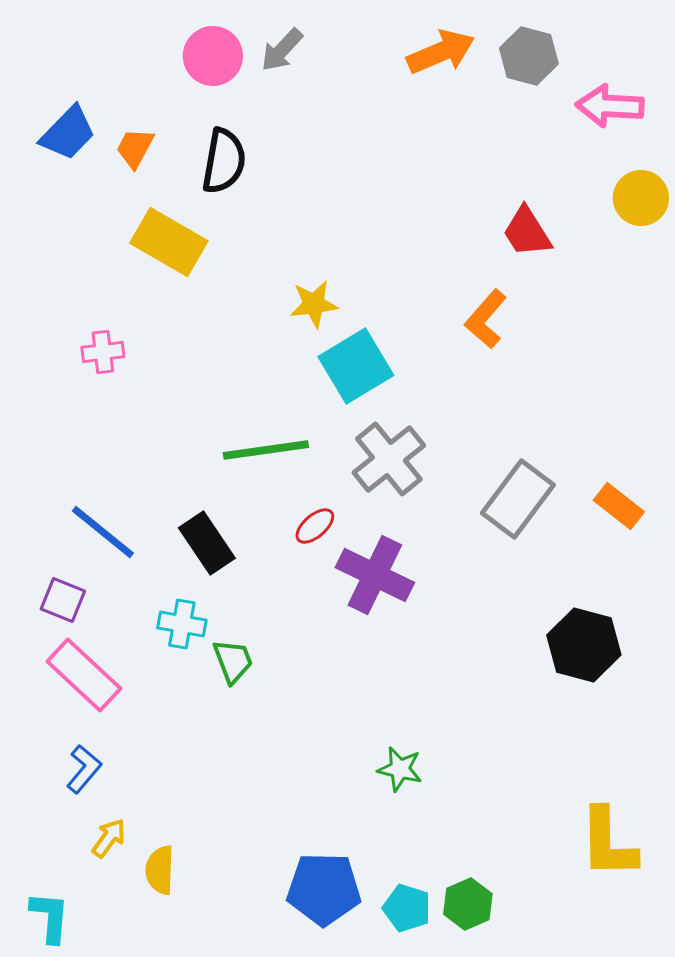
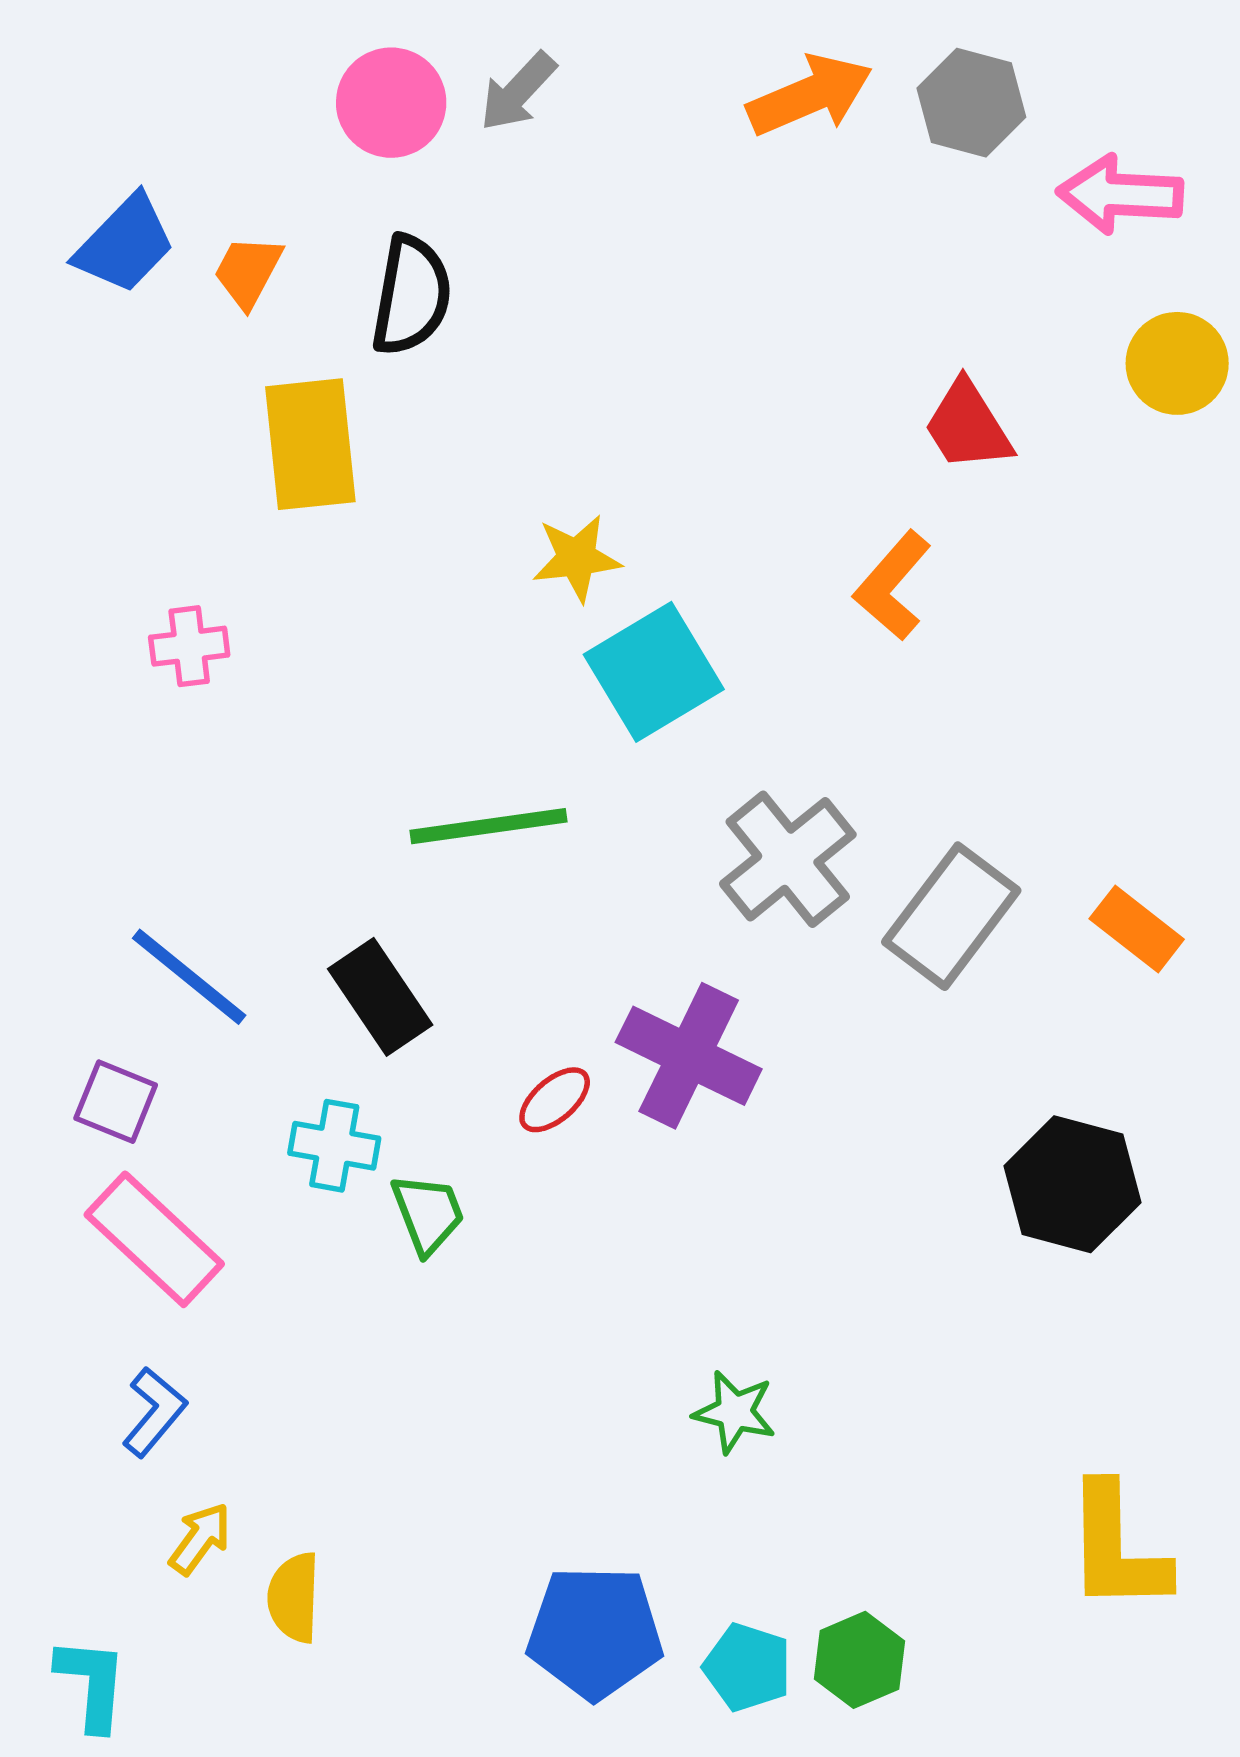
yellow rectangle: (169, 242) -> (310, 444), turned 54
gray cross: (389, 459) -> (788, 859), moved
red ellipse: (315, 526) -> (555, 1100), moved

